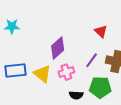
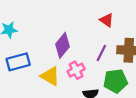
blue rectangle: (15, 70) -> (18, 62), moved

